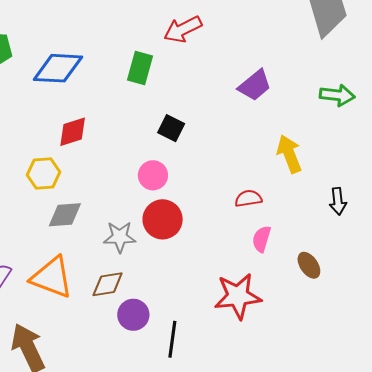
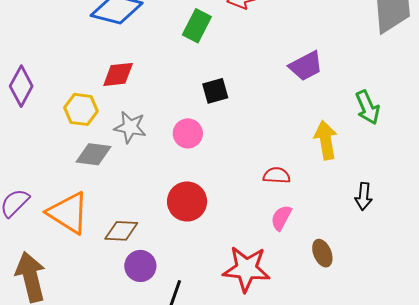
green arrow: (337, 95) -> (368, 107), moved, turned 48
black square: (171, 128) -> (215, 91), turned 36
red circle: (163, 219) -> (187, 201), moved
gray star: (120, 237) -> (130, 127), moved

